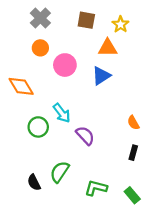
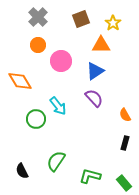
brown square: (86, 20) -> (81, 19), turned -30
purple semicircle: (85, 136) -> (94, 98), moved
black semicircle: (34, 183) -> (22, 171), moved

